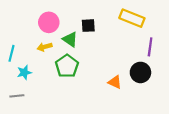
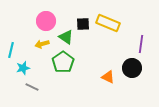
yellow rectangle: (132, 18) -> (108, 23), moved
gray line: (17, 96) -> (32, 87), moved, turned 32

